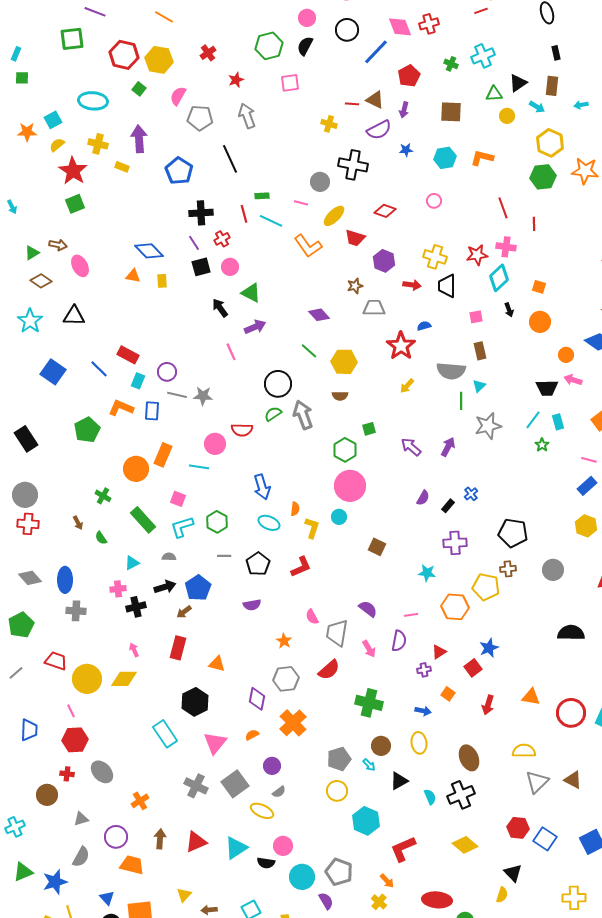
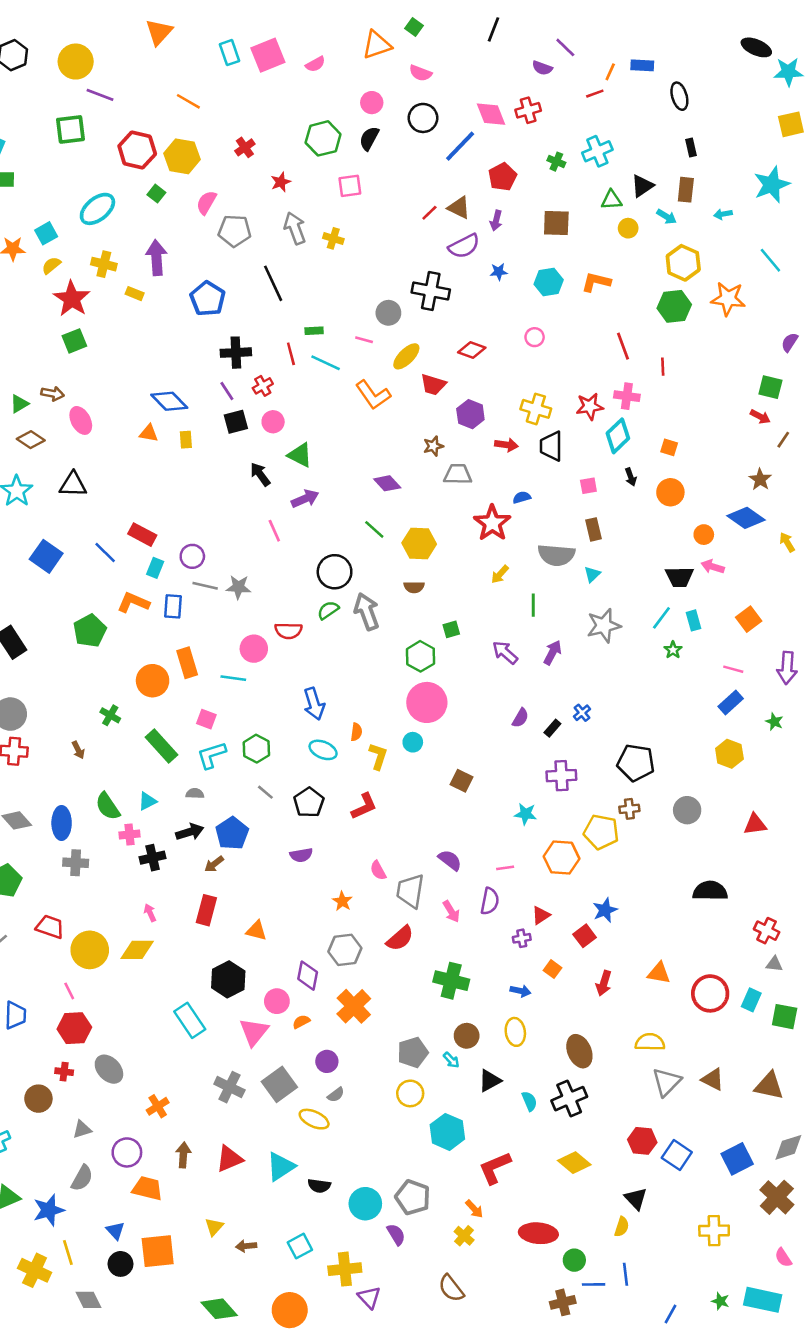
cyan ellipse: (93, 101) -> (97, 209), turned -44
red line: (352, 104) -> (429, 213), turned -48
yellow cross: (329, 124) -> (333, 238), moved
green line: (461, 401) -> (533, 605), moved
orange rectangle: (163, 455) -> (187, 663), turned -40
green semicircle: (101, 538) -> (108, 806), moved, size x1.6
gray line: (224, 556) -> (265, 792), turned 40
pink circle: (283, 846) -> (277, 1001), moved

